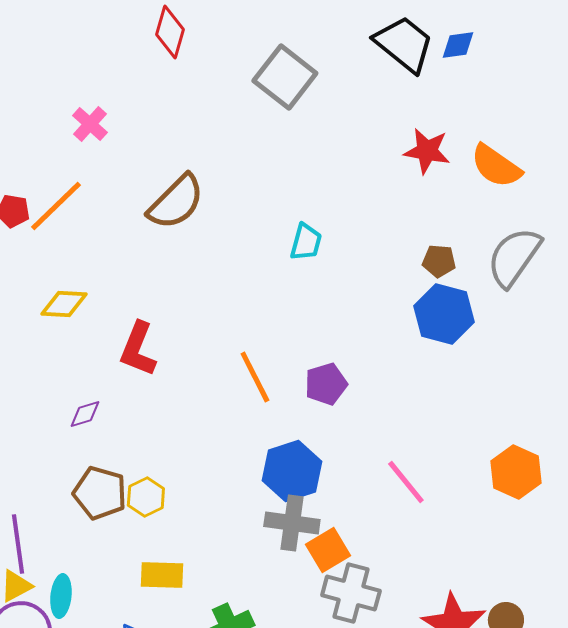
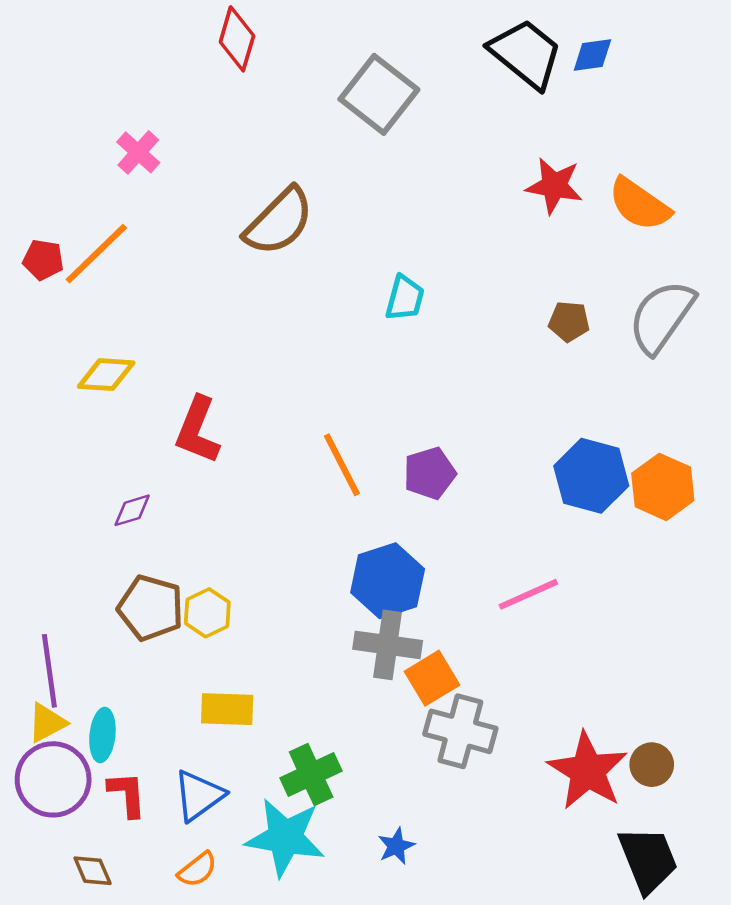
brown semicircle: (176, 202) -> (279, 222), moved
blue hexagon: (444, 314) -> (591, 476), moved
orange hexagon: (516, 472) -> (663, 487), moved
pink line: (406, 482) -> (528, 594), turned -75

